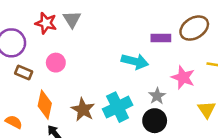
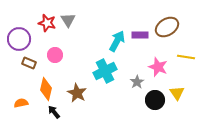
cyan arrow: (135, 61) -> (117, 41), moved, turned -75
cyan cross: (118, 107) -> (105, 71), moved
black circle: (155, 121) -> (155, 100), moved
orange semicircle: (14, 122) -> (21, 103), turned -40

